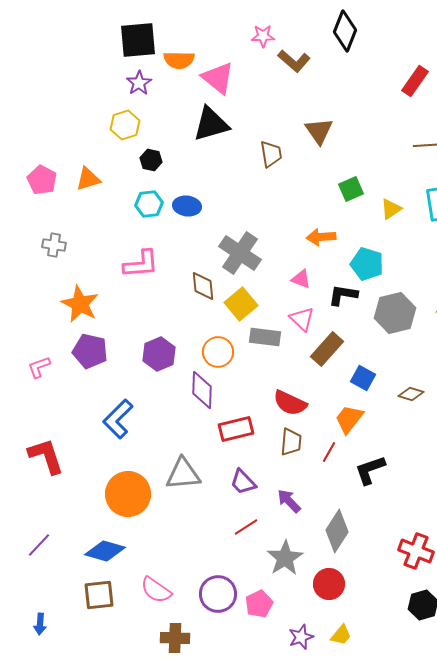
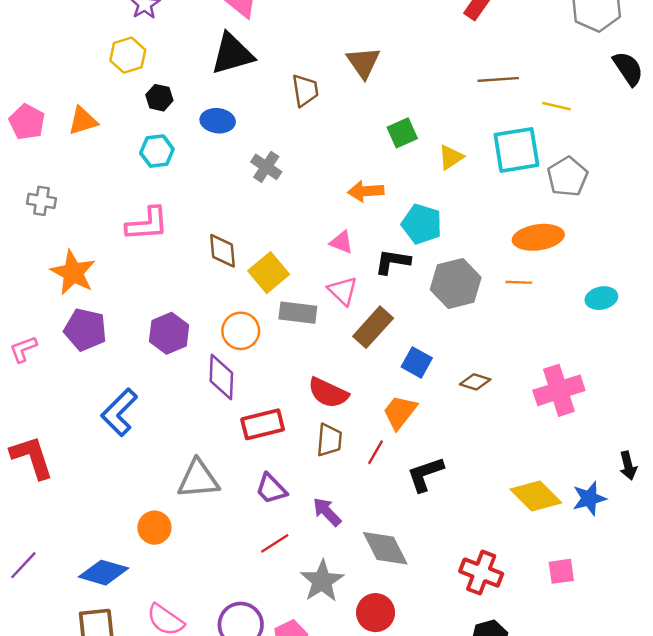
blue ellipse: (187, 206) -> (218, 121), moved
gray cross: (240, 253) -> (266, 167), moved, size x0.6
orange circle: (128, 494) -> (154, 528), moved, size x0.6
gray diamond: (337, 531) -> (385, 548), turned -60

